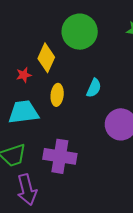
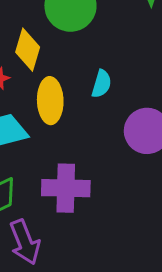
yellow ellipse: (57, 95) -> (50, 101), size x1.4

